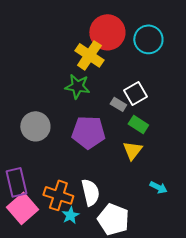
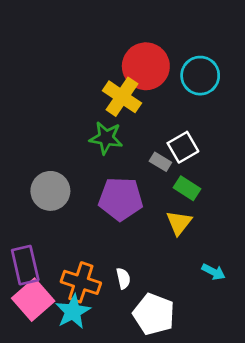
white semicircle: (90, 192) -> (123, 278), size x0.6
cyan star: (70, 215) -> (73, 312), moved, size x1.5

